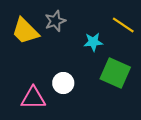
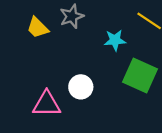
yellow trapezoid: (25, 31) -> (38, 28), size x0.7

